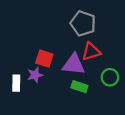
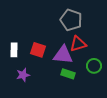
purple star: (35, 75) -> (23, 75), moved
white rectangle: (16, 83) -> (14, 50), moved

